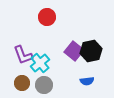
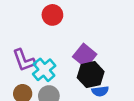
black hexagon: (91, 51) -> (91, 75), moved

